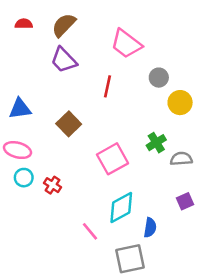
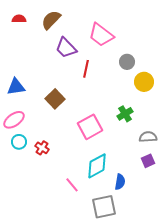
purple trapezoid: (64, 60) -> (66, 48), moved
pink ellipse: (17, 150) -> (14, 120), turned -50
gray semicircle: (181, 159) -> (148, 137), moved

